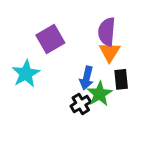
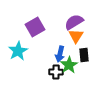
purple semicircle: (107, 32) -> (74, 22), turned 54
black cross: (81, 104) -> (56, 72), turned 32

